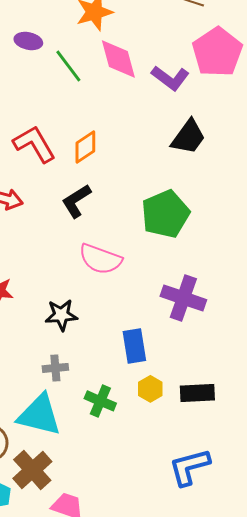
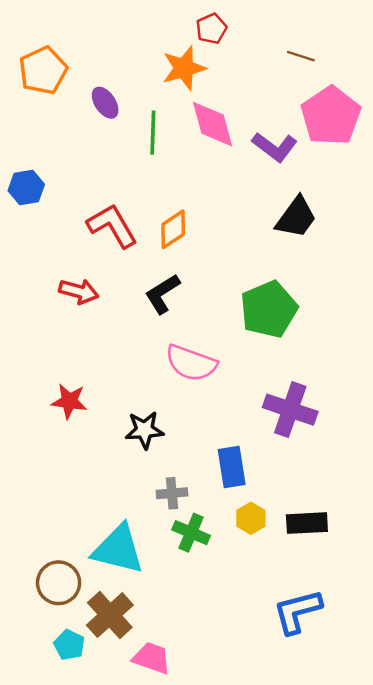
purple ellipse: (28, 41) -> (105, 103), turned 44
green line: (68, 66) -> (153, 133), turned 39
gray cross: (55, 368) -> (172, 493), moved

